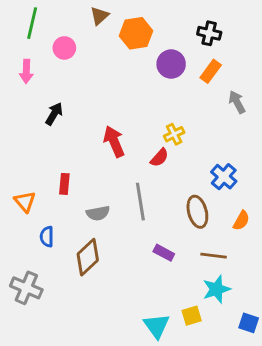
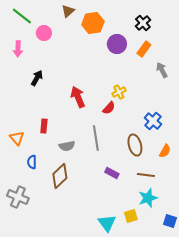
green line: (32, 23) -> (22, 16), turned -65
black cross: (209, 33) -> (143, 23), turned 35

